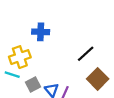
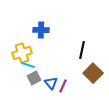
black line: (86, 54) -> (82, 50), turned -36
cyan line: (12, 75) -> (28, 65), moved

